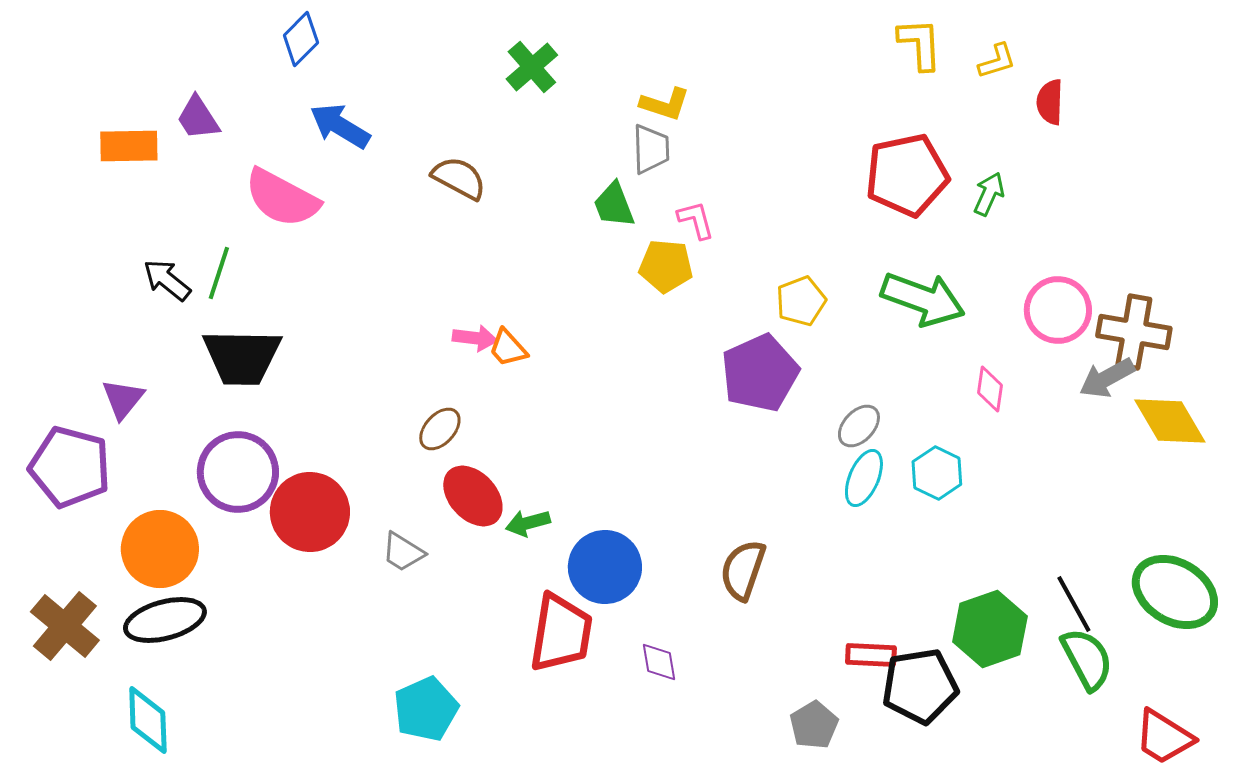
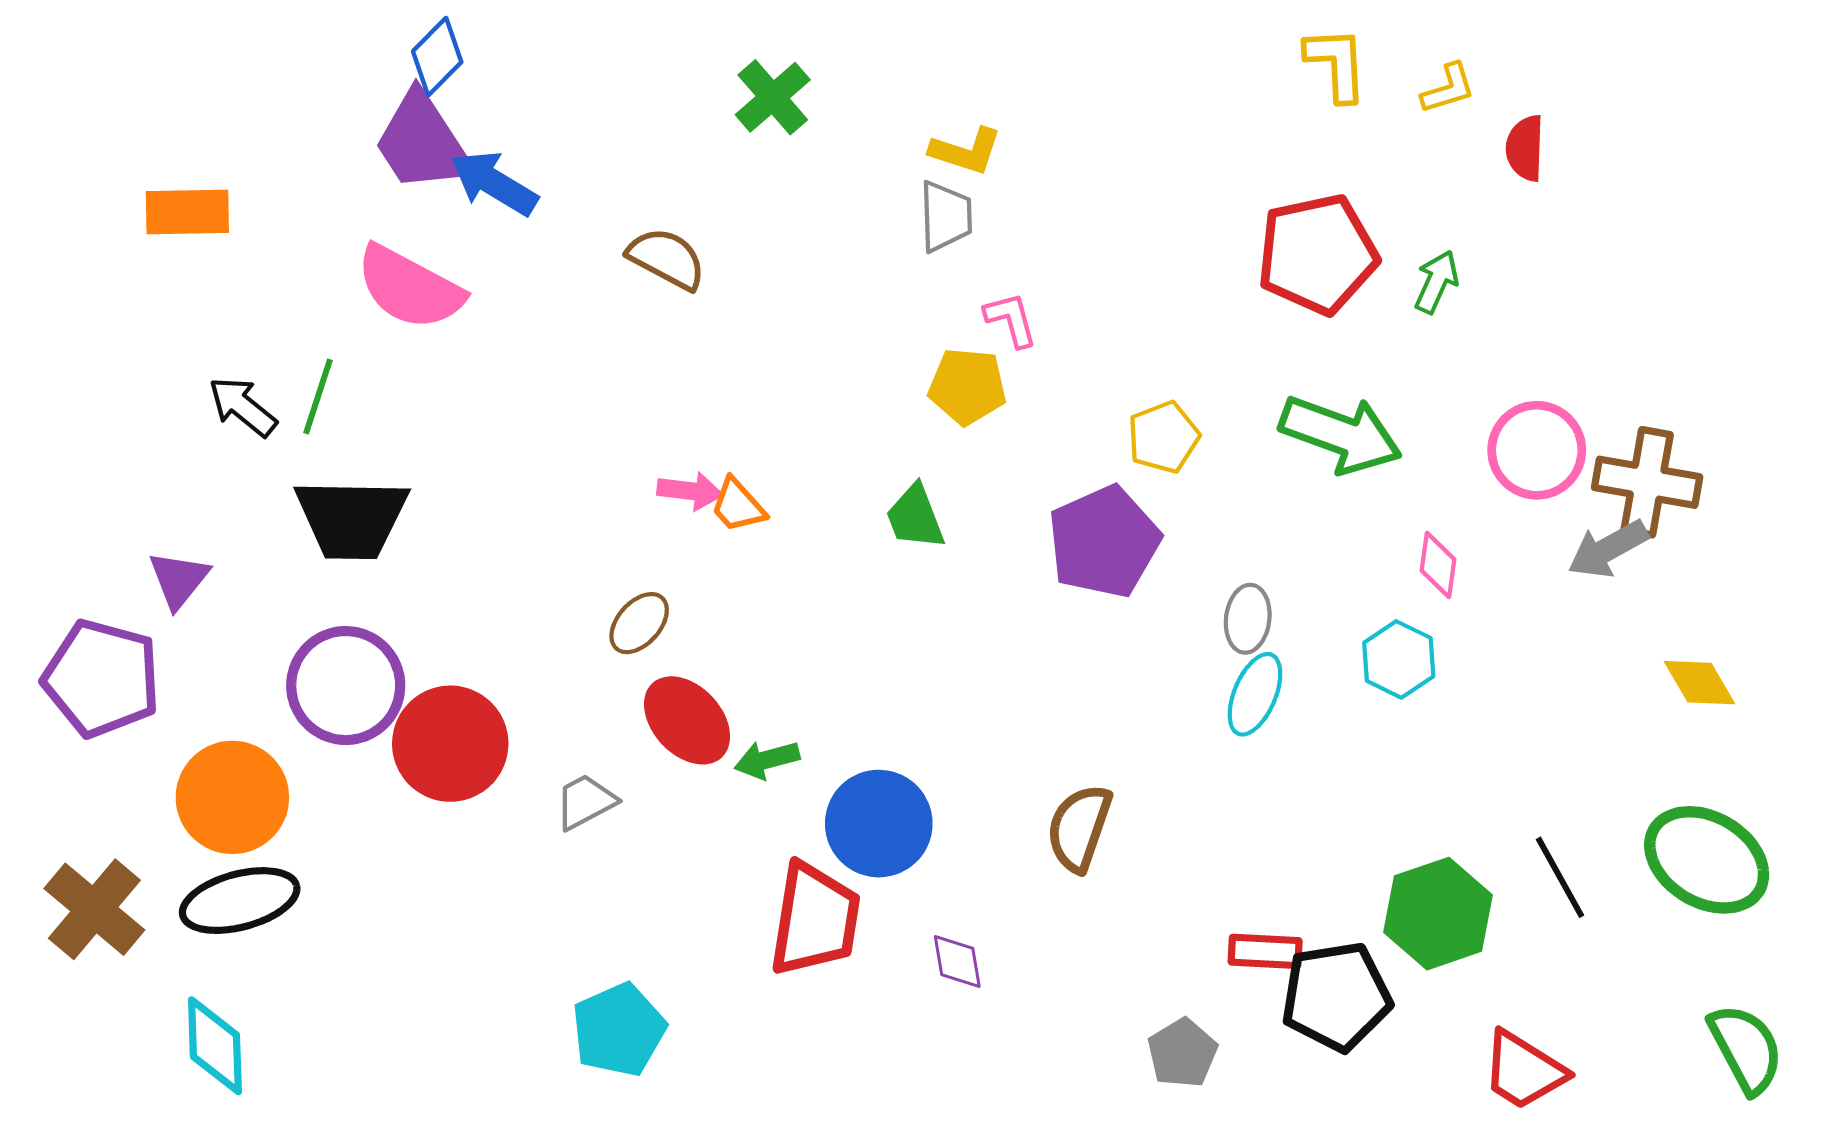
purple trapezoid: (198, 118) -> (423, 142), moved, size x1.6
green trapezoid: (614, 205) -> (915, 517), moved
yellow diamond: (1170, 421) -> (1699, 683), moved, size x0.7
gray ellipse: (859, 426) -> (1248, 619), turned -36
cyan hexagon: (937, 473) -> (1399, 659), moved
gray trapezoid: (403, 552) -> (585, 802), turned 120
green semicircle: (1087, 659) -> (1746, 1049), moved
red trapezoid: (1164, 737) -> (1524, 1070), moved

